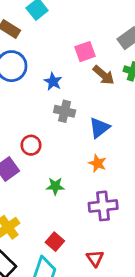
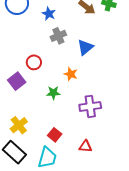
gray cross: (65, 111) -> (58, 36), turned -35
orange star: (97, 163) -> (71, 74), moved
red triangle: (95, 258) -> (85, 146), turned -48

